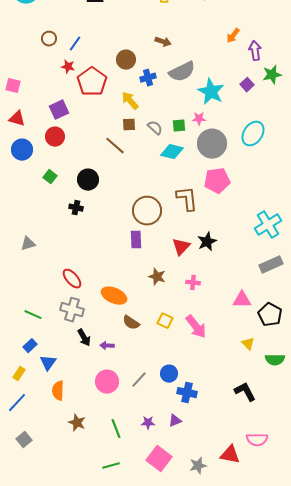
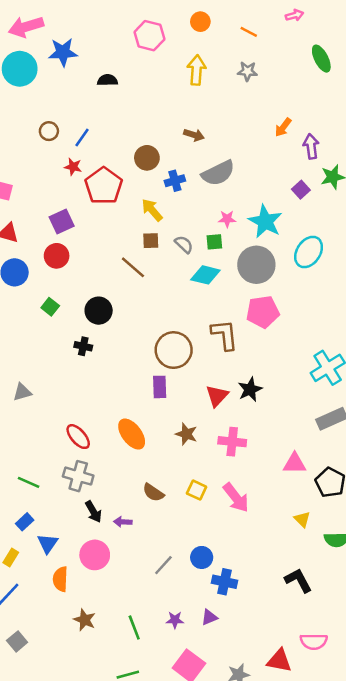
cyan star: (211, 92) -> (265, 221), moved
pink star: (199, 119) -> (227, 219), moved
pink cross: (193, 283) -> (232, 442), size x1.5
orange ellipse: (114, 296) -> (132, 434), moved, turned 30
pink circle: (107, 382) -> (95, 555), moved

